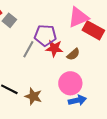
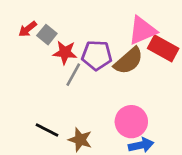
red star: (54, 48) -> (65, 53), moved
brown semicircle: (73, 54) -> (129, 61), moved, size x1.6

